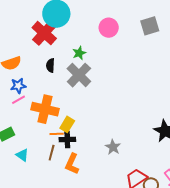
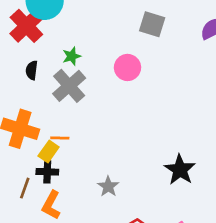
gray square: (150, 26) -> (152, 24), moved, turned 30
pink circle: (109, 28) -> (127, 67), moved
orange line: (57, 134) -> (60, 138), moved

